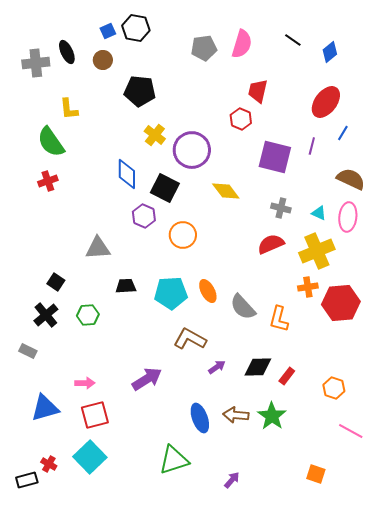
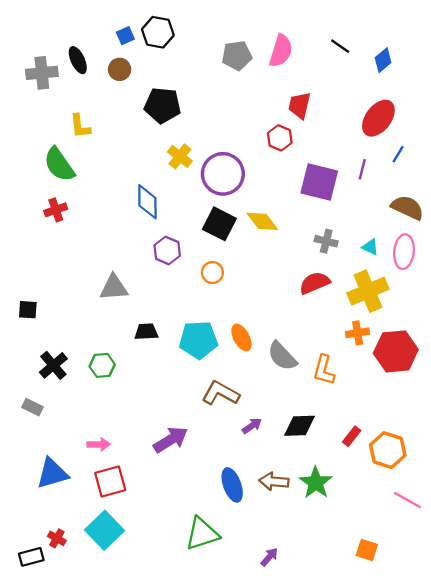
black square: (165, 188) -> (219, 224), moved
orange circle: (183, 235) -> (212, 273), size x0.7
black square: (56, 282) -> (28, 310), moved, turned -30
red rectangle: (287, 376) -> (352, 436), moved
orange hexagon: (334, 388) -> (388, 450), size x1.4

